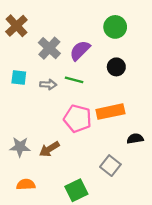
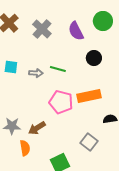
green circle: (115, 27) -> (103, 21), moved
gray cross: (49, 48) -> (42, 29), moved
purple semicircle: (80, 50) -> (76, 31), moved, turned -72
orange semicircle: (26, 184) -> (25, 148), moved, turned 84

